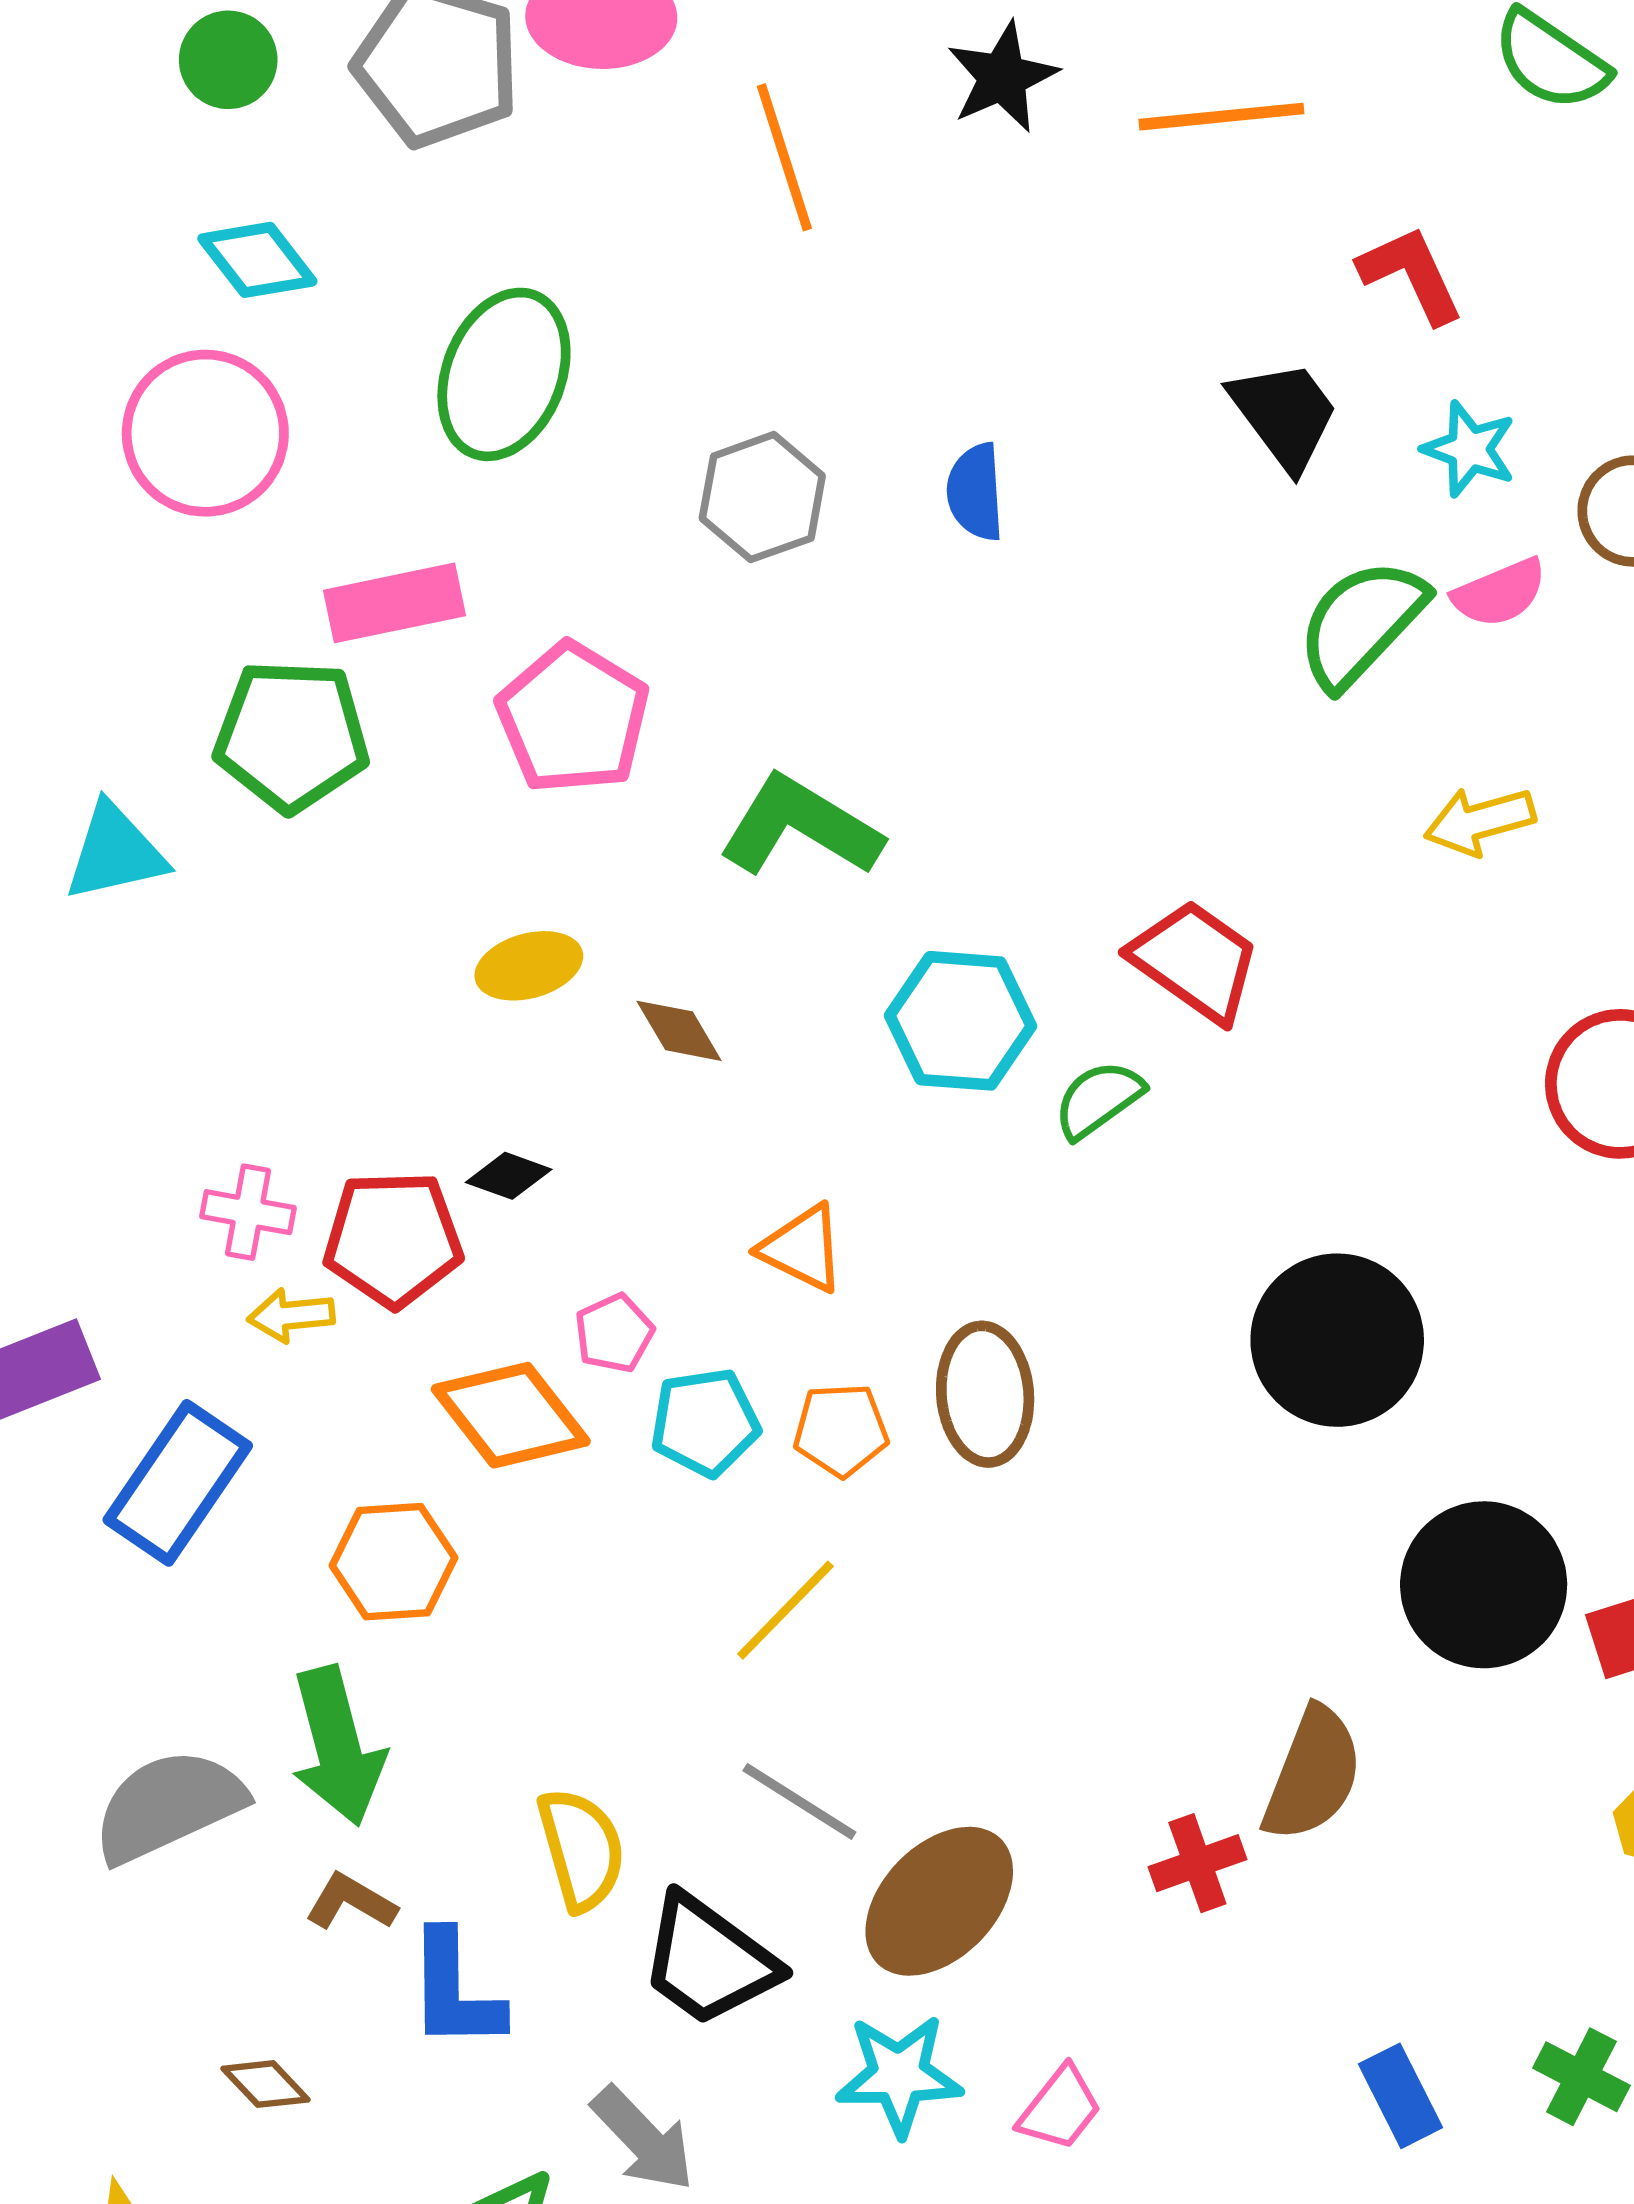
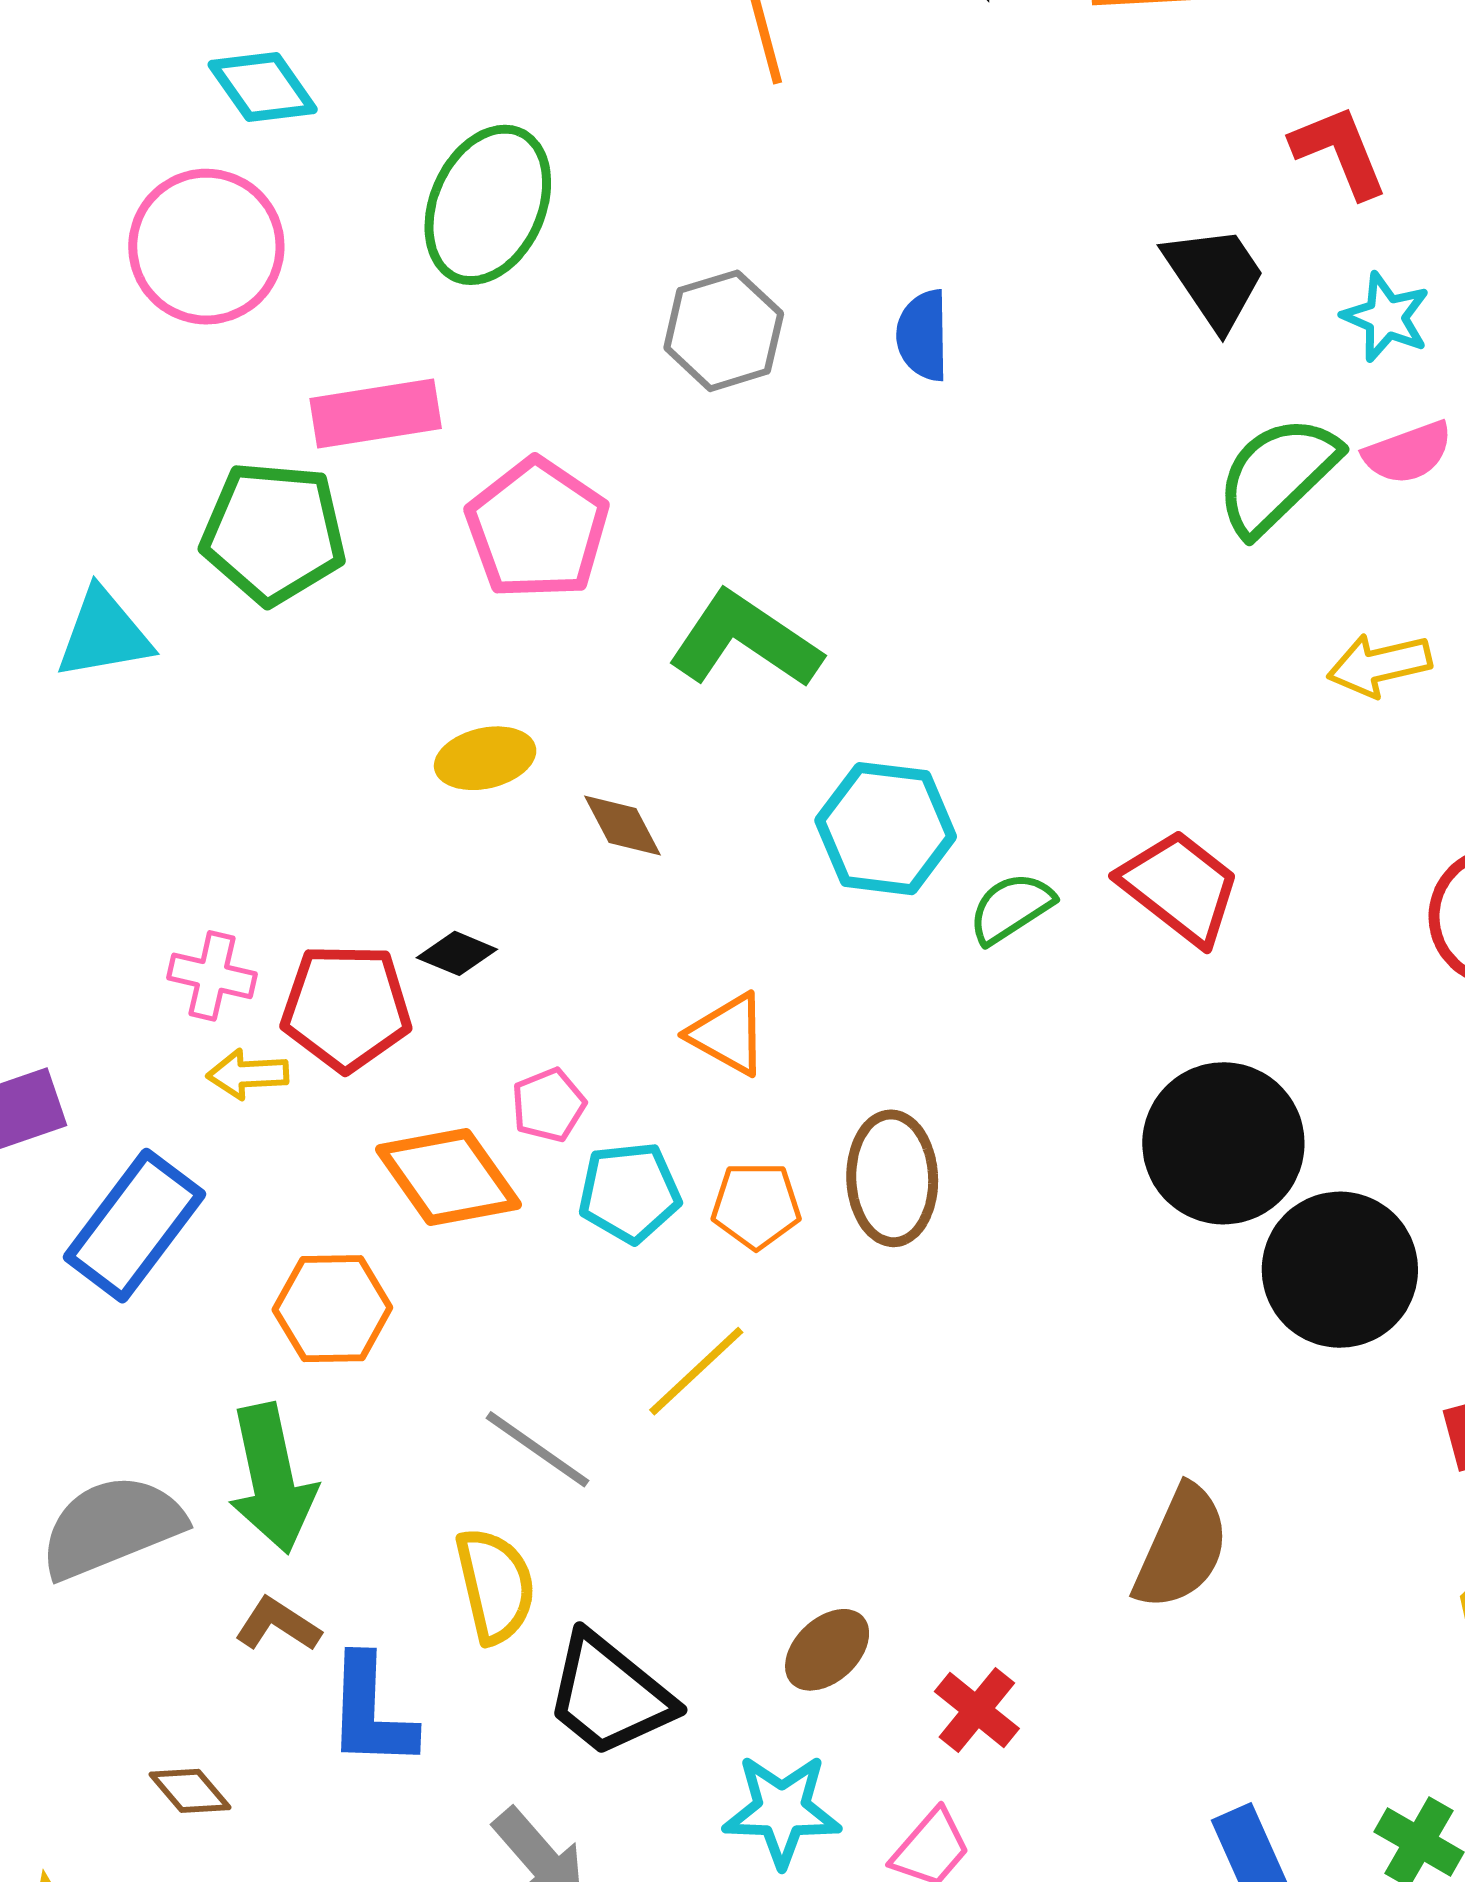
red trapezoid: (1195, 961) -> (1180, 887), moved
black circle: (1484, 1585) -> (1340, 1270), moved
gray line: (799, 1801) -> (537, 1449), moved
red cross: (1197, 1863) -> (977, 1710), moved, turned -34
brown ellipse: (939, 1901) -> (827, 1650), size x0.6

